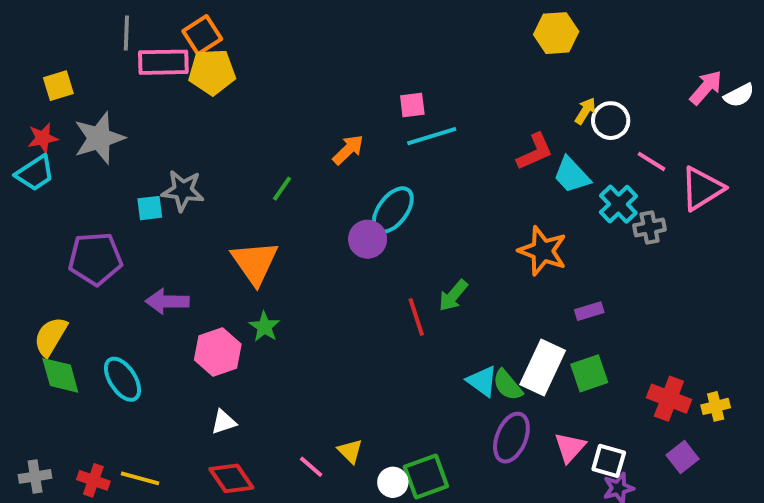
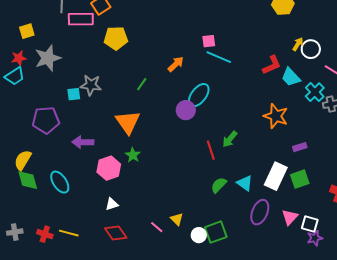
yellow pentagon: (212, 72) -> (116, 38), moved
cyan line: (432, 136) -> (219, 57), turned 40
green semicircle: (508, 385) -> (219, 185), moved, turned 84

